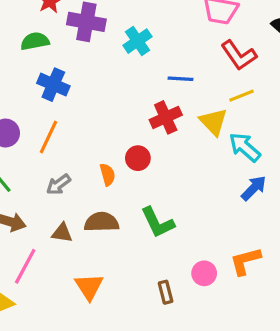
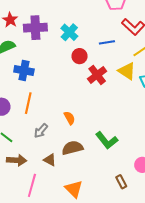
blue line: (181, 79) -> (107, 42), moved
red circle: (138, 158) -> (80, 56), moved
brown triangle: (62, 233) -> (50, 160), turned 32

